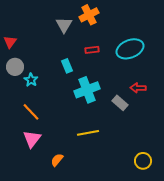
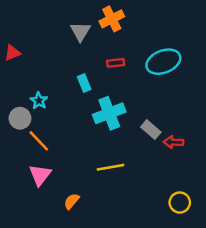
red triangle: (10, 42) -> (12, 53), turned 32
gray circle: (15, 67) -> (20, 118), moved
red arrow: (138, 88) -> (173, 142), moved

